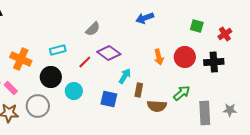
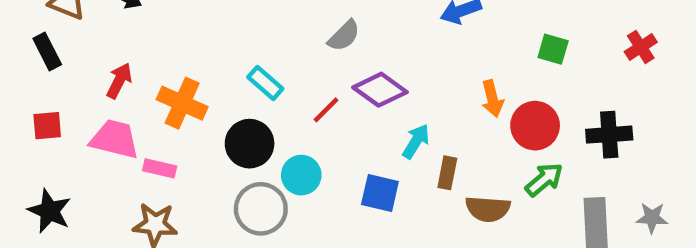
green square: (197, 26) -> (553, 49), moved
cyan rectangle: (58, 50) -> (265, 83), turned 56
red circle: (185, 57) -> (535, 126), moved
black cross: (214, 62) -> (609, 135), moved
pink rectangle: (11, 88) -> (160, 168), turned -32
gray circle: (38, 106) -> (261, 209), moved

